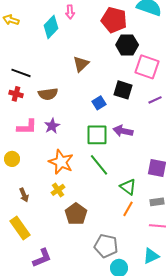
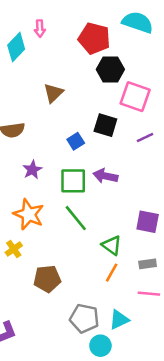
purple star: (52, 126) -> (32, 170), moved
yellow cross: (58, 190) -> (14, 249), moved
brown pentagon: (76, 214) -> (47, 279), turned 30
cyan triangle: (151, 256) -> (119, 320), moved

